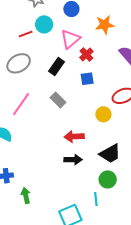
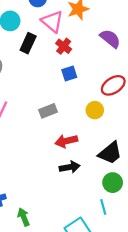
pink triangle: (70, 39) -> (52, 22), moved, turned -30
black rectangle: (56, 67) -> (28, 43), moved
gray rectangle: (58, 100) -> (48, 111), moved, turned -56

